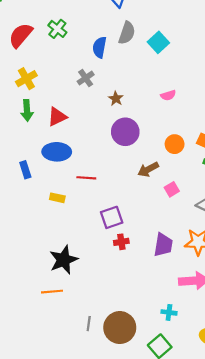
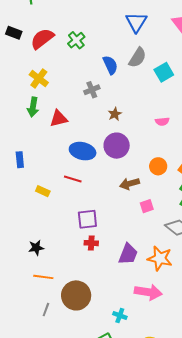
blue semicircle: (100, 47) -> (110, 65), turned 132
yellow cross: (26, 79) -> (39, 79), turned -36
blue ellipse: (57, 152) -> (83, 151), moved
black star: (64, 260) -> (36, 248), size x0.6
orange line: (52, 292) -> (43, 277), moved
brown circle: (120, 328) -> (76, 295), moved

